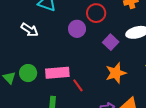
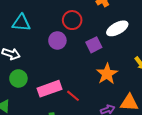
purple square: (111, 42) -> (94, 45), turned 35
green circle: (28, 73) -> (18, 78), moved

